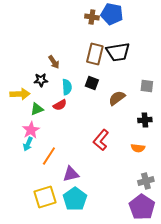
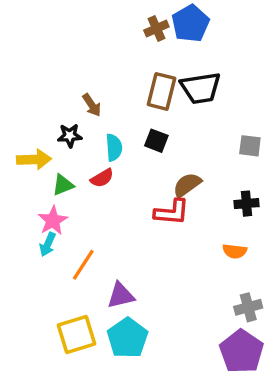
blue pentagon: (112, 14) -> (190, 23), turned 30
brown cross: (92, 17) -> (156, 28), turned -32
brown semicircle: (117, 98) -> (187, 185), moved
red L-shape: (101, 140) -> (172, 212), moved, turned -125

